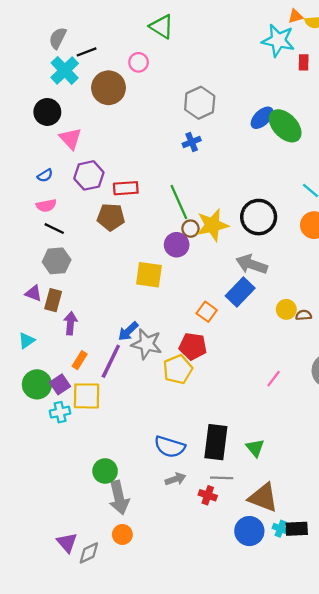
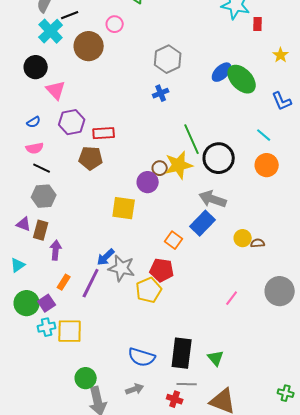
green line: (179, 202) -> (192, 139), moved
yellow square: (87, 396) -> (70, 331), moved
gray arrow: (175, 479) -> (135, 389), moved

